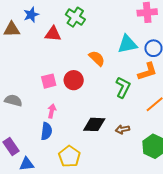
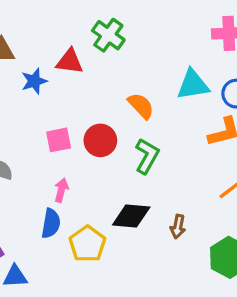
blue star: (31, 15) -> (34, 81), moved
green L-shape: (123, 87) -> (147, 156), moved
brown arrow: (122, 129) -> (178, 227), turned -72
yellow pentagon: (69, 156) -> (87, 244), moved

